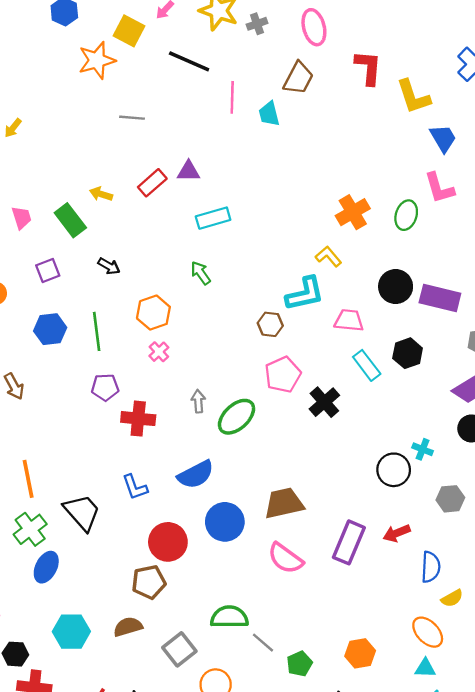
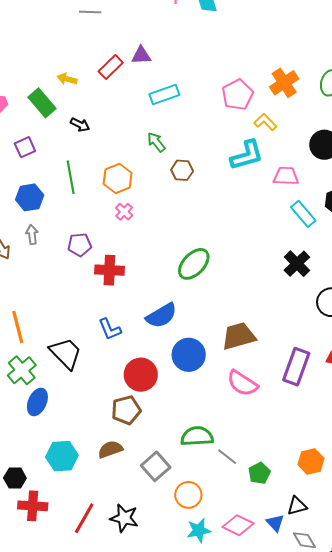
black arrow: (109, 266) -> (80, 125), moved
brown hexagon: (270, 324) -> (182, 170), moved
green line: (97, 331) -> (71, 177), moved
pink pentagon: (283, 375) -> (238, 95), moved
gray arrow: (198, 401) -> (32, 235), moved
black cross: (324, 402) -> (297, 264), moved

